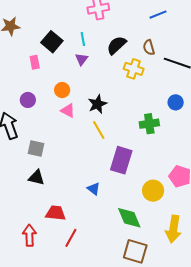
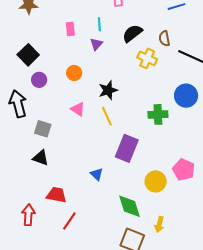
black square: (52, 42) -> (28, 55), moved
pink rectangle: (35, 62) -> (70, 29), moved
blue circle: (176, 102) -> (186, 96), size x1.5
pink triangle: (68, 111) -> (78, 109), moved
yellow arrow: (173, 229) -> (159, 224), moved, size x0.6

